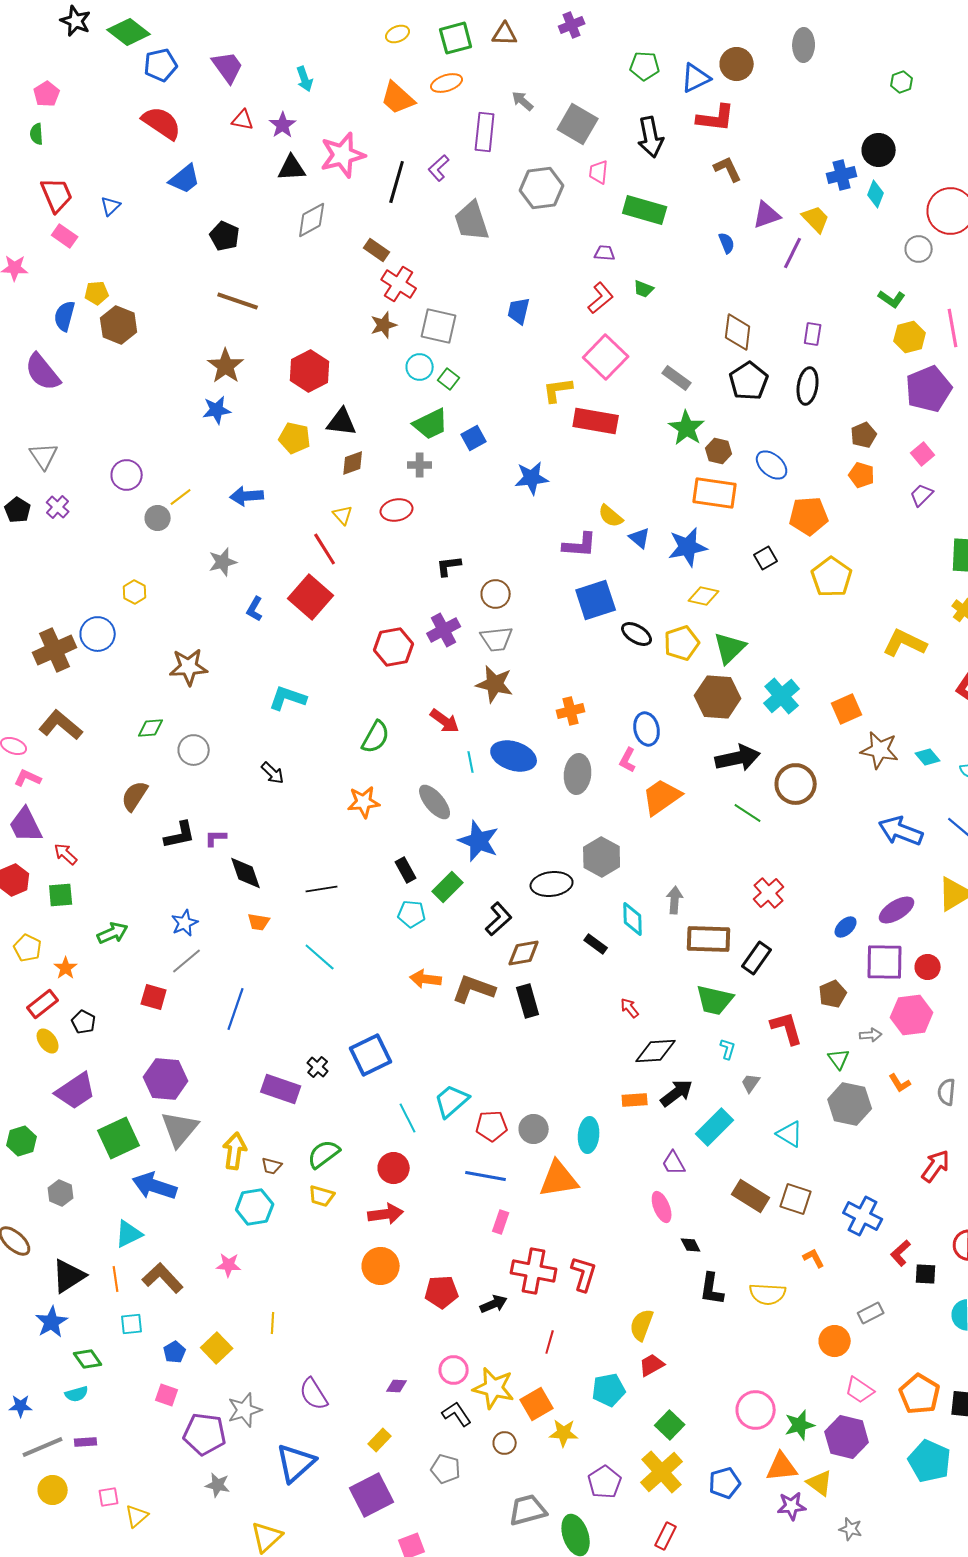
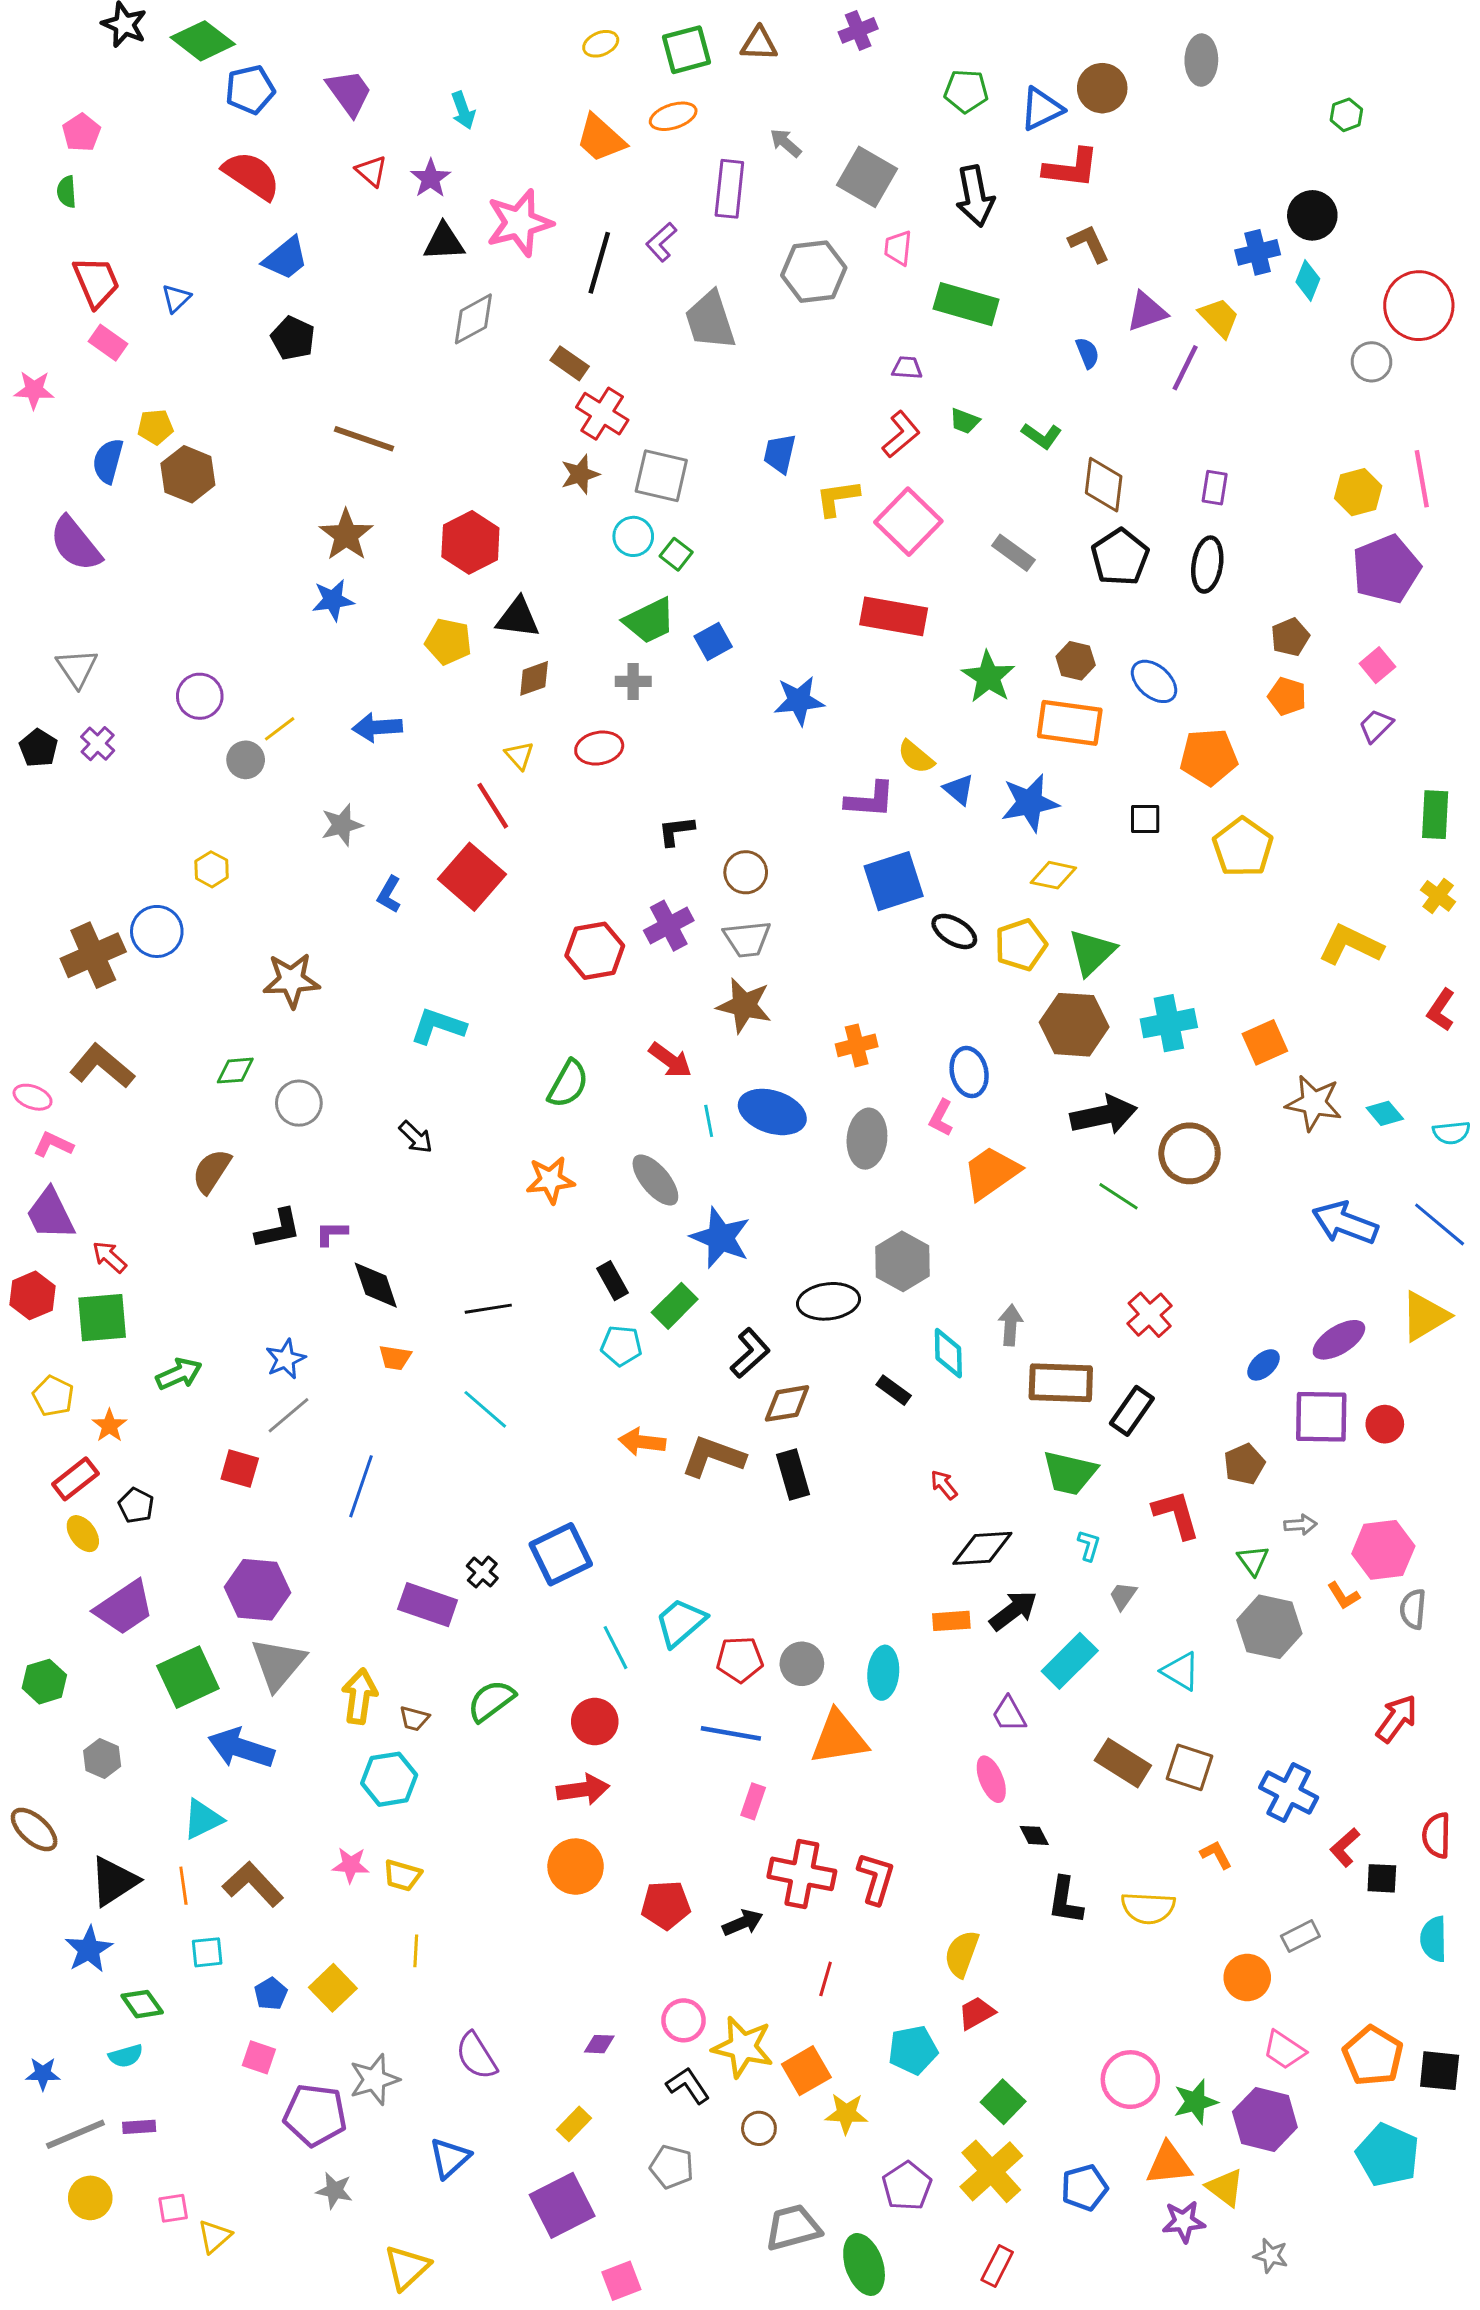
red triangle: (243, 120) -> (371, 171), turned 30
black pentagon: (225, 236) -> (293, 338), moved
green L-shape: (892, 299) -> (1042, 436), moved
yellow L-shape: (558, 390) -> (837, 498), moved
green star: (687, 428) -> (988, 677), moved
black square: (766, 558) -> (1145, 819), turned 30
cyan cross: (782, 696) -> (1169, 1023), turned 30
green square: (61, 895) -> (102, 1318), size x1.4
pink hexagon: (912, 1015) -> (1383, 1550), moved
yellow trapezoid: (322, 1196) -> (402, 1875), moved
blue triangle: (296, 1463) -> (450, 2158), size x0.7

